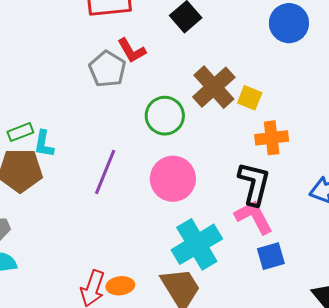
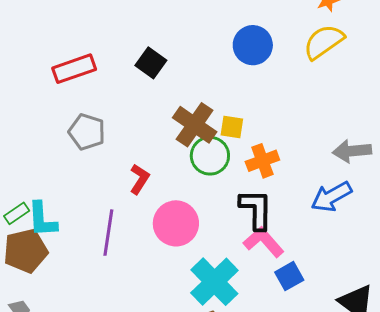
red L-shape: (132, 51) -> (139, 179), moved, turned -104
green circle: (165, 116) -> (210, 156), moved
cyan L-shape: (44, 144) -> (42, 219), size x1.4

